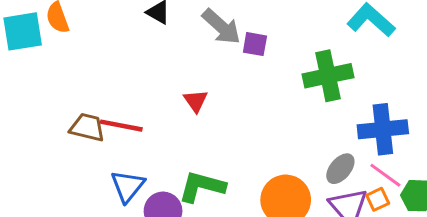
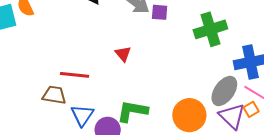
brown trapezoid: (87, 127) -> (54, 95), moved
gray ellipse: (340, 169) -> (224, 91), size x1.4

